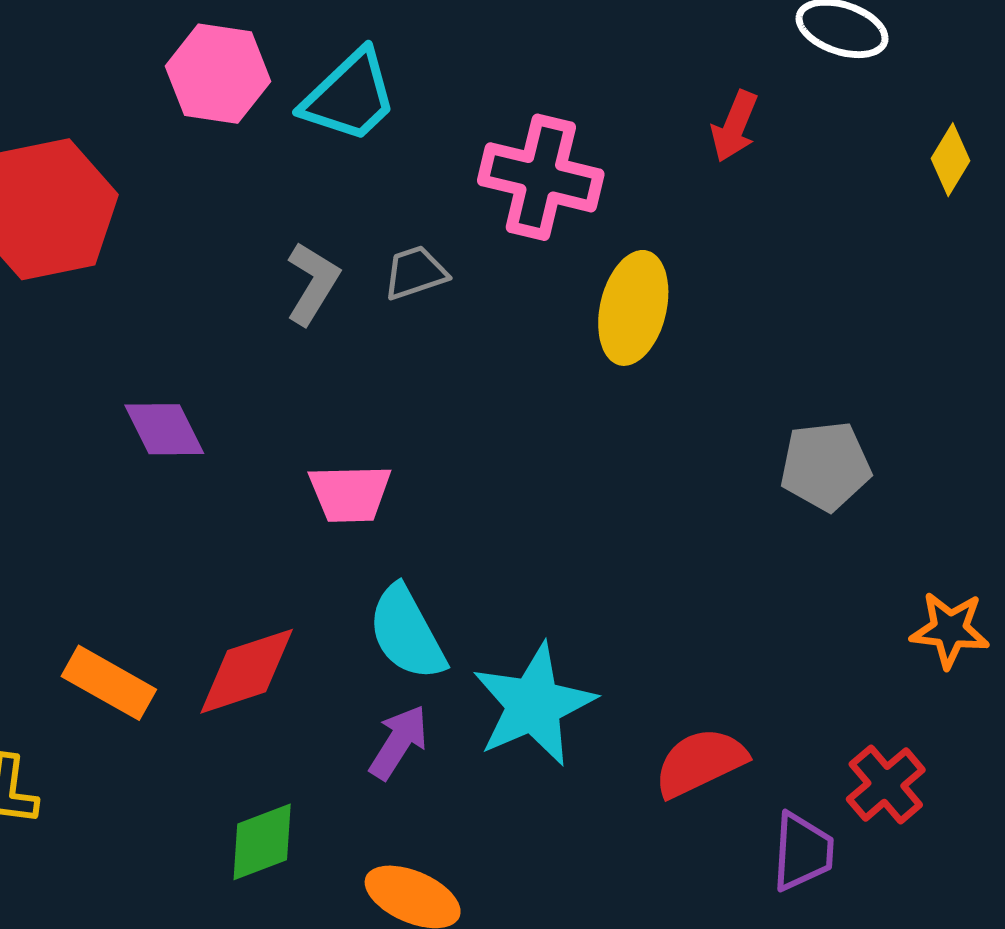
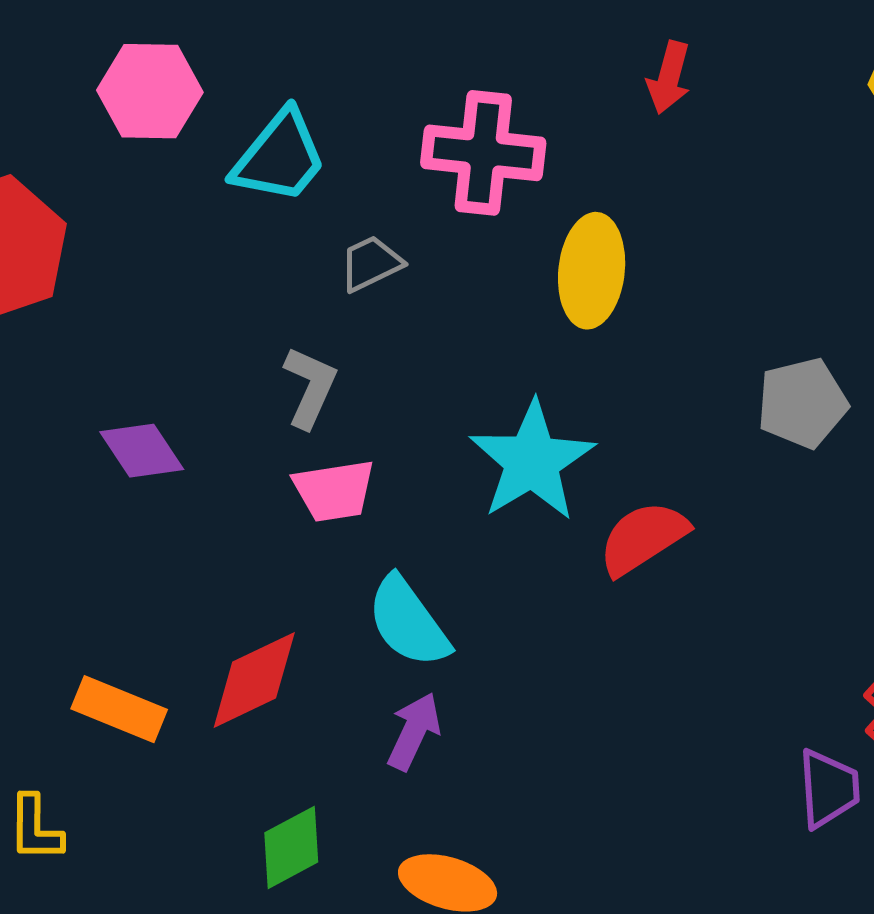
cyan trapezoid: (350, 96) -> (279, 157), moved
gray L-shape: (313, 283) -> (310, 387), moved
cyan star: (534, 705) -> (532, 461), moved
red semicircle: (700, 762) -> (643, 538), moved

